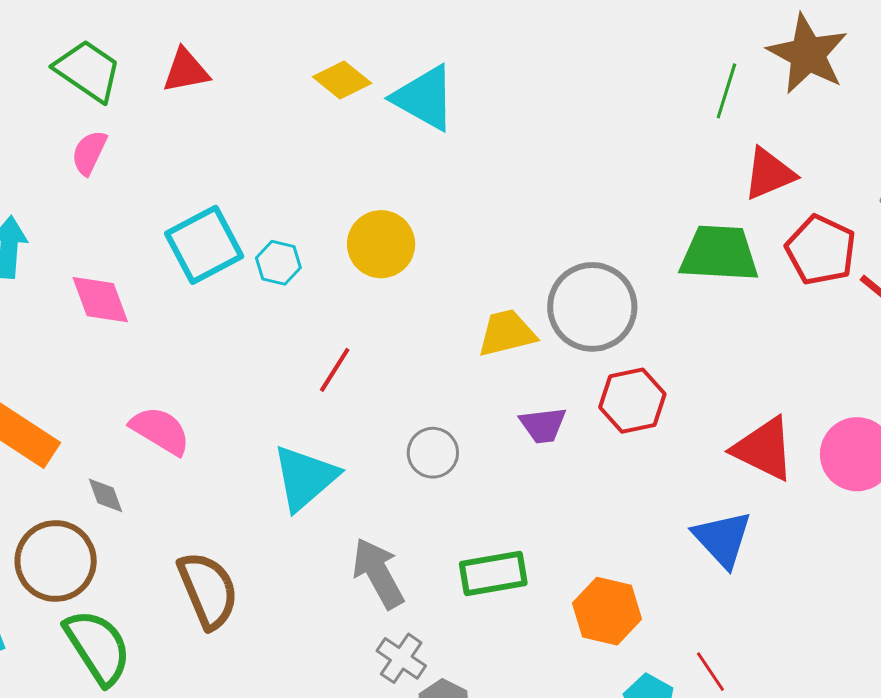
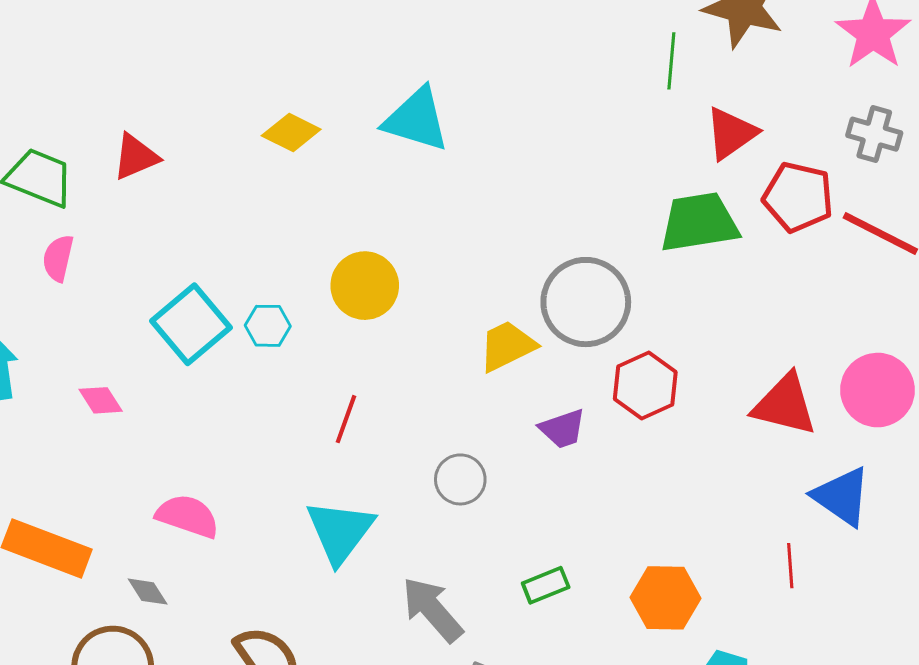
cyan triangle: (424, 98) -> (416, 119), moved
pink diamond: (100, 300) -> (101, 400), size x0.7
blue triangle: (723, 539) -> (842, 496), moved
green rectangle: (493, 574) -> (546, 585), size x0.7
red line: (710, 672) -> (790, 566), moved, turned 42

